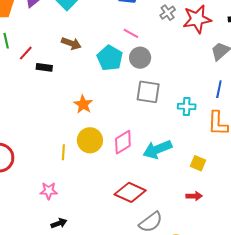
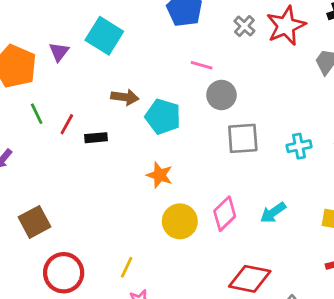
cyan pentagon: (110, 58) -> (163, 117), moved
cyan arrow: (157, 149) -> (273, 213), size x0.7
yellow line: (63, 152) -> (127, 267), moved, turned 35

